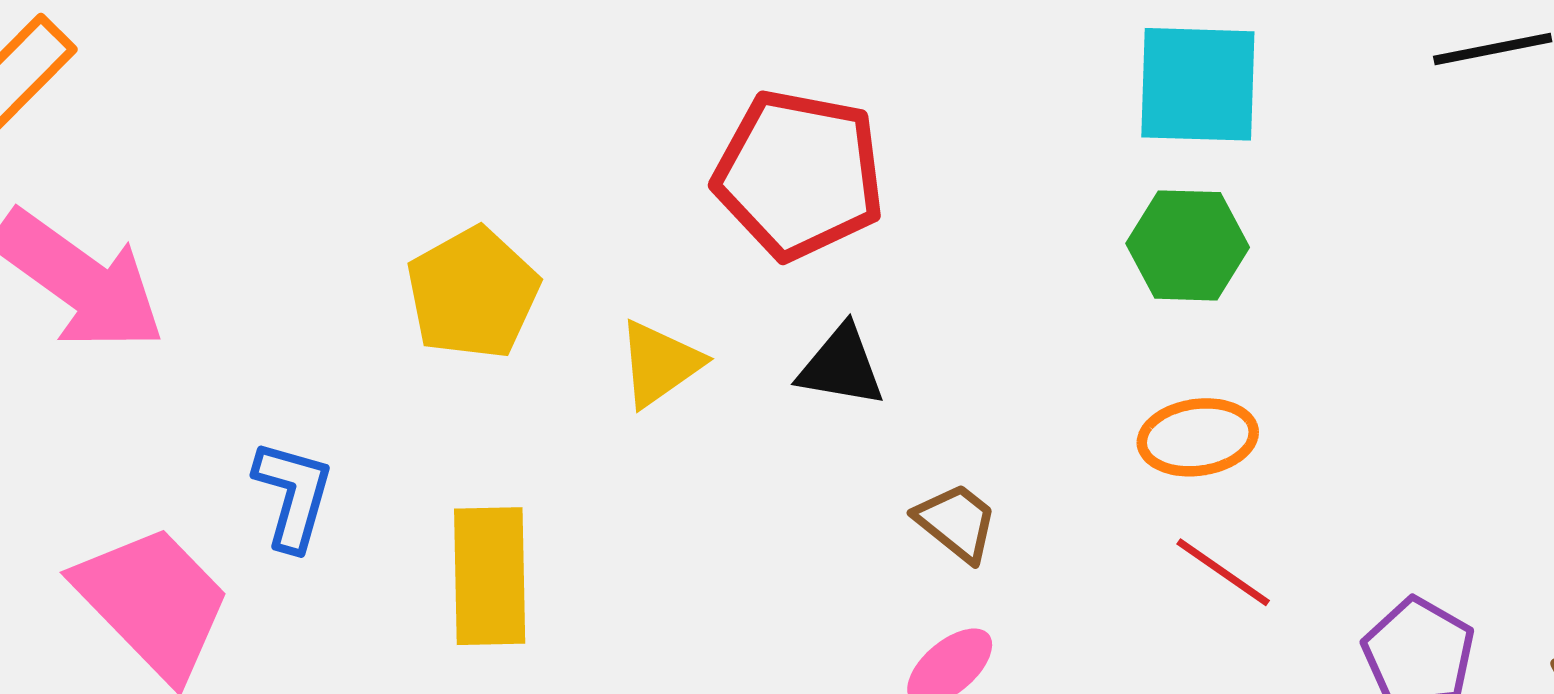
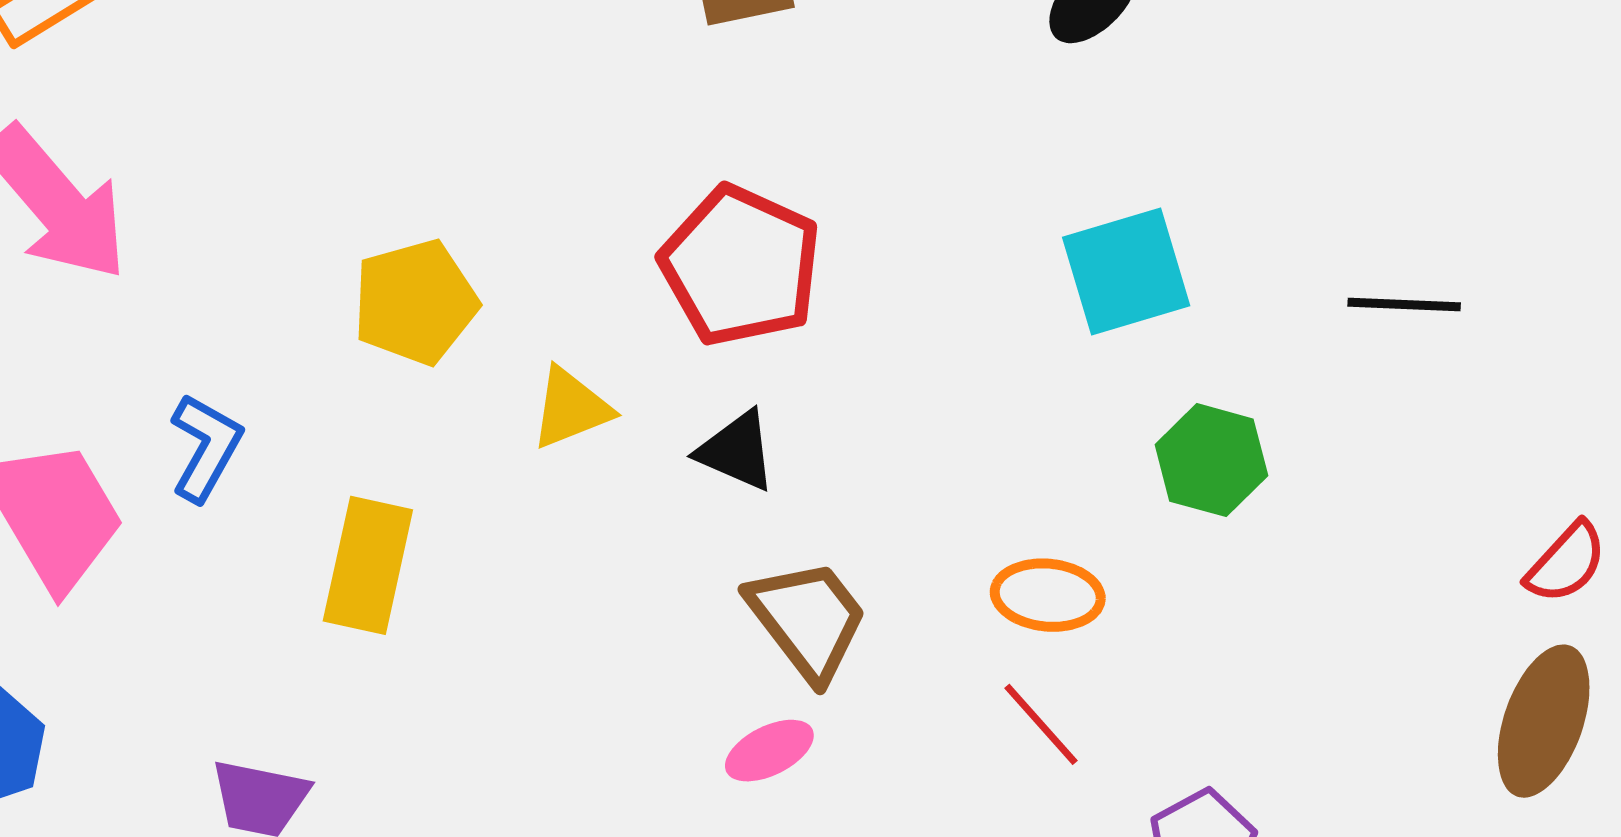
cyan square: (1198, 84) -> (1126, 272), turned -32
green hexagon: (1188, 245) -> (1211, 460), moved
brown trapezoid: (956, 522) -> (808, 619), size x1.6

